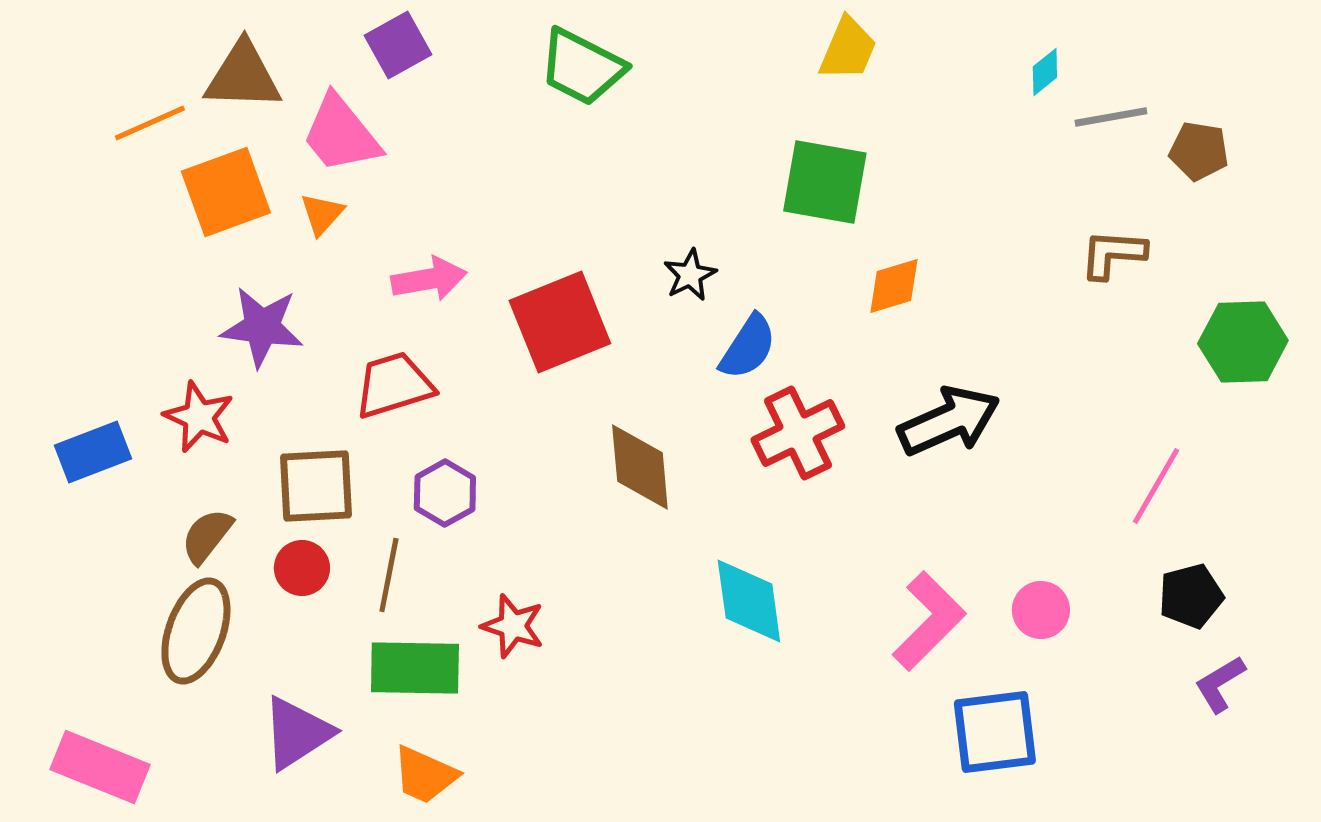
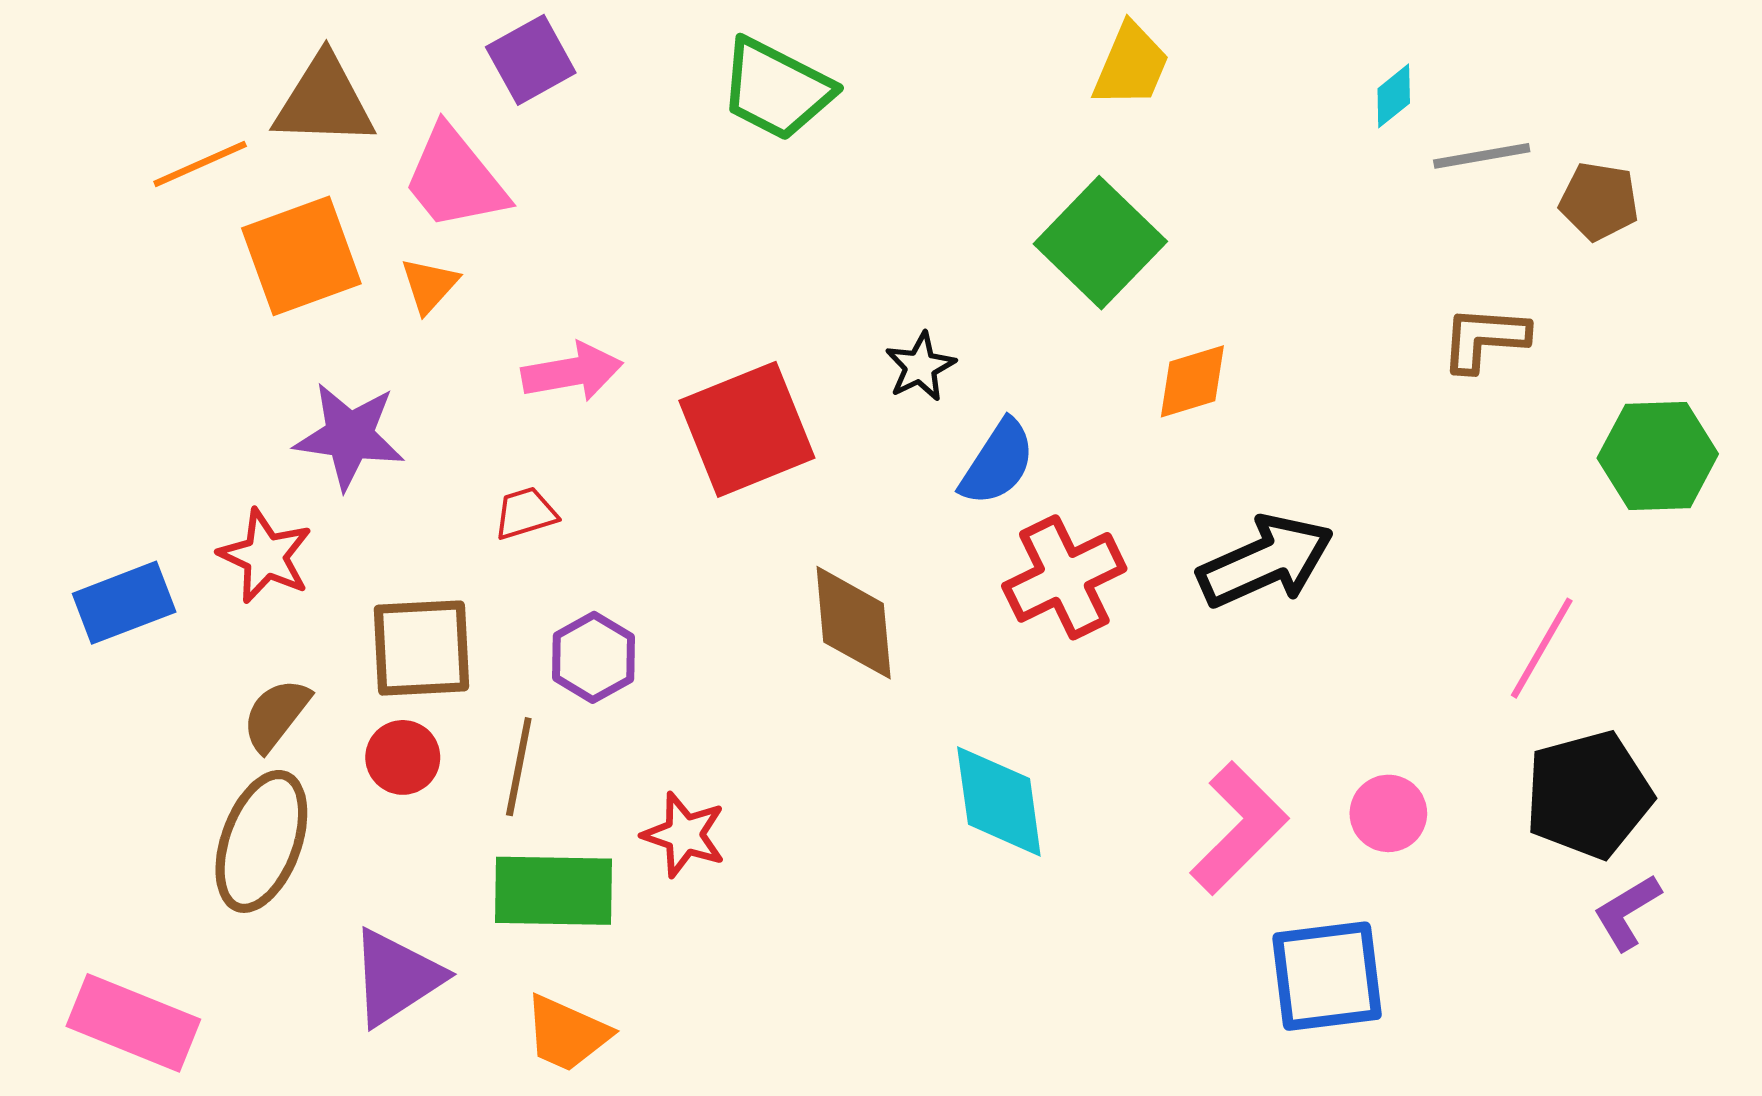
green square: (825, 182) -> (1100, 243), turned 34
red trapezoid: (394, 385) -> (525, 513), size x0.6
black pentagon: (1191, 596) -> (1588, 795), size x1.5

